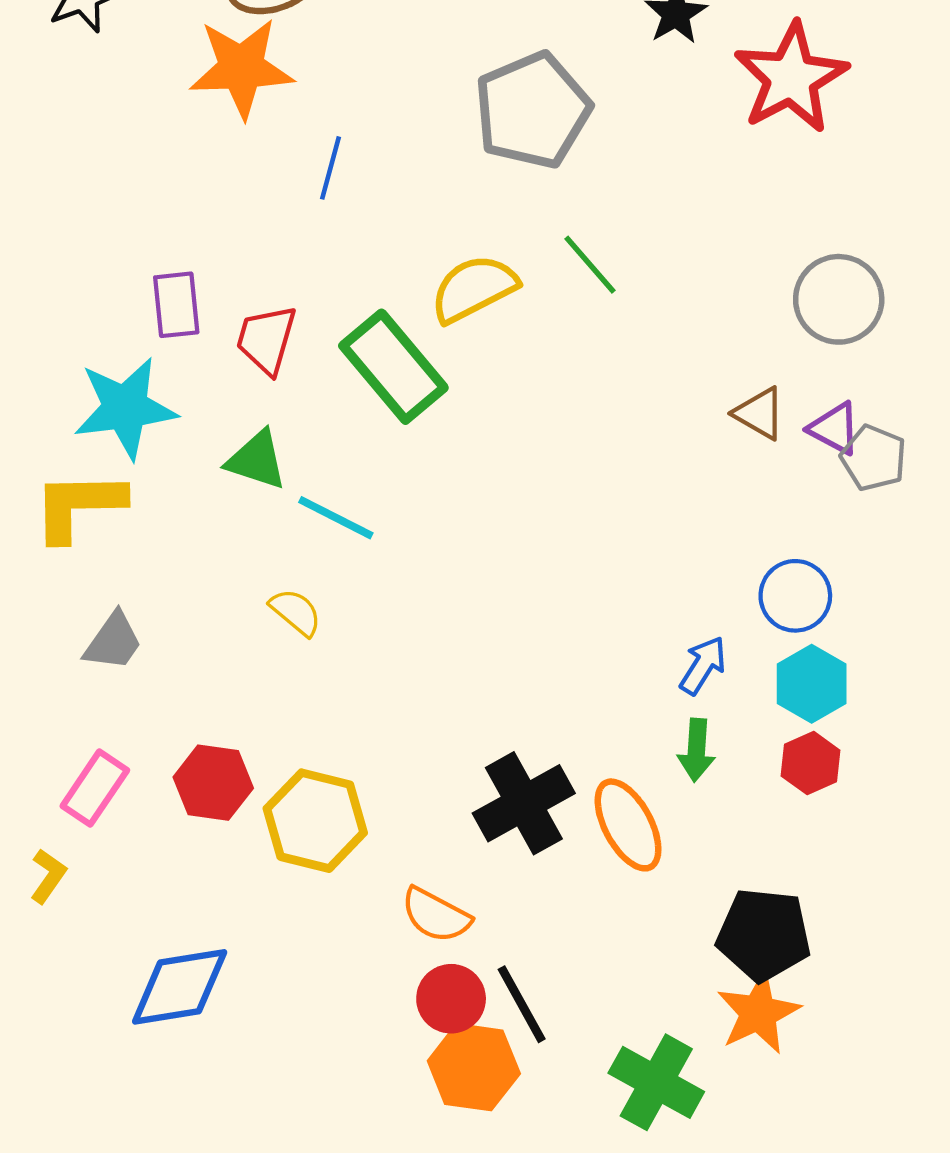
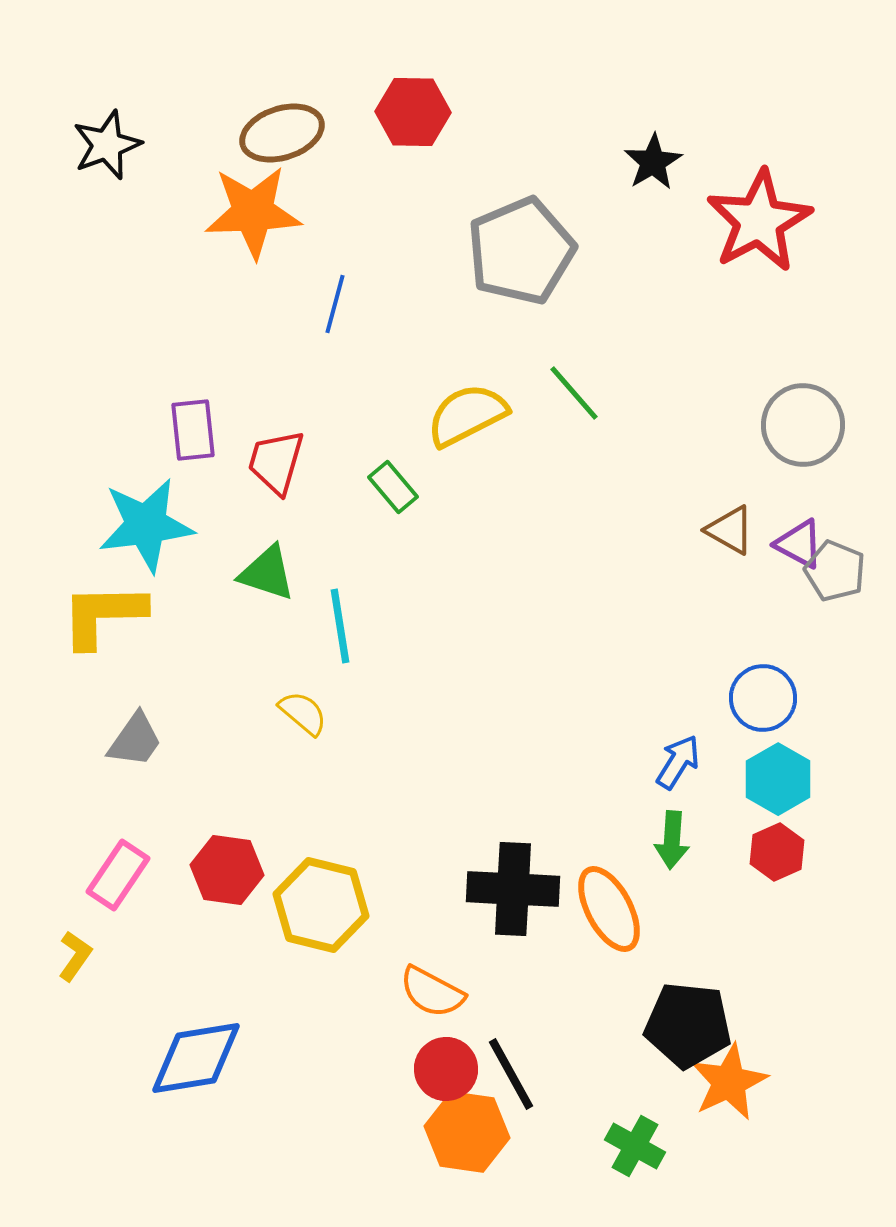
green rectangle: (393, 367) -> (393, 487), size x0.5
cyan line: (336, 518) -> (340, 626), turned 54
black cross: (524, 803) -> (513, 889), turned 32
black pentagon: (764, 935) -> (688, 1025), moved
green cross: (656, 1082) -> (635, 1146), size x0.7

